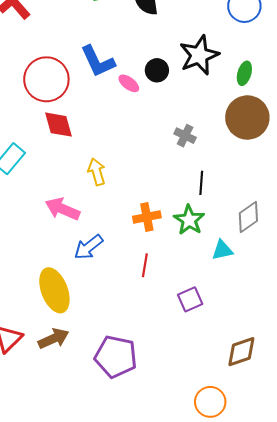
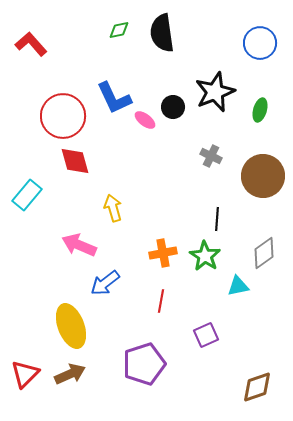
brown circle: (247, 118) -> (263, 176), moved
gray cross: (185, 136) -> (211, 156), moved
purple pentagon: (116, 357) -> (144, 364), moved, turned -30

